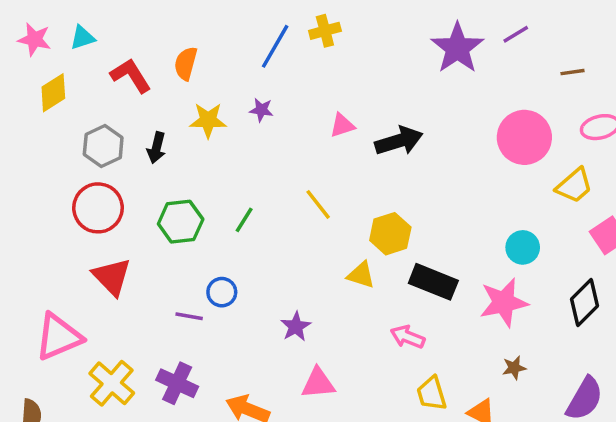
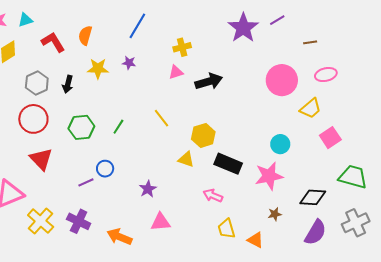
yellow cross: (325, 31) -> (182, 47), moved
black diamond: (585, 302) -> (313, 197), moved, turned 48
purple line: (189, 316) -> (86, 182), turned -35

